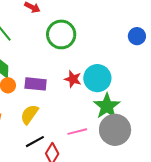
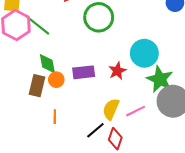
red star: (73, 79) -> (117, 71), moved, turned -30
yellow semicircle: (29, 114) -> (111, 109), moved

